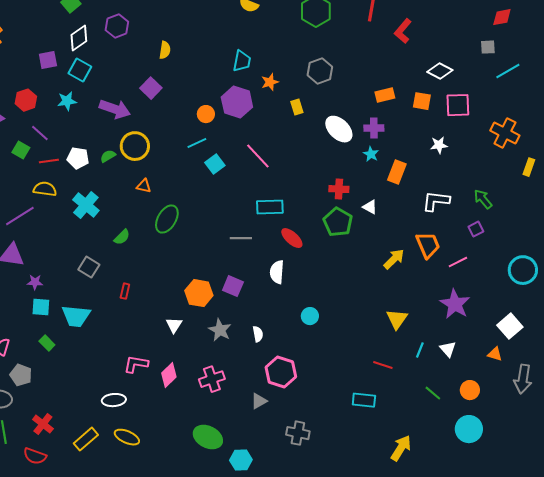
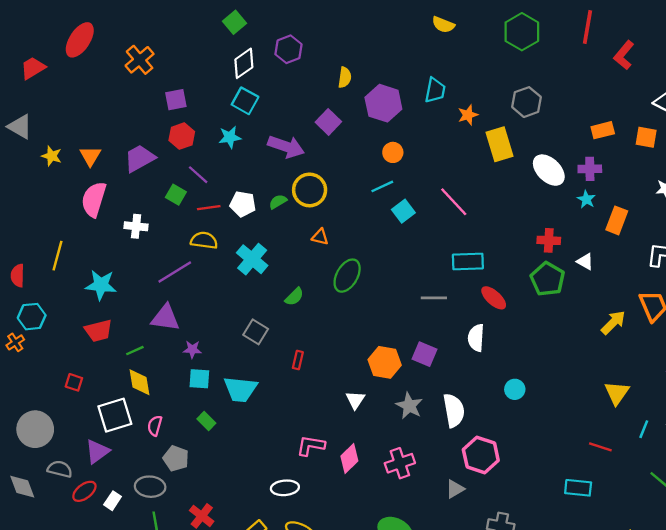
purple square: (48, 60) -> (176, 100), moved
purple hexagon: (237, 102) -> (383, 103), moved
yellow rectangle: (297, 107) -> (500, 144), size x1.8
white semicircle: (258, 334) -> (454, 410), size x1.8

